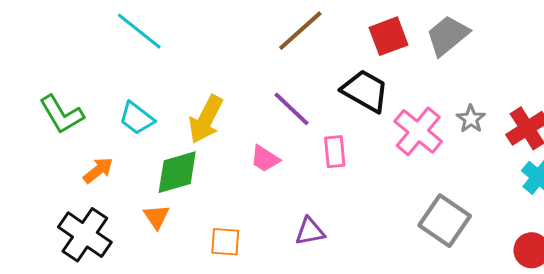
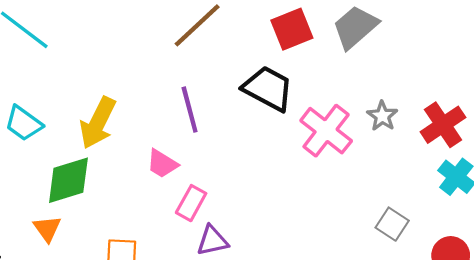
purple line: (292, 109) -> (190, 110), turned 33
pink rectangle: (335, 152) -> (191, 203), moved, turned 36
gray square: (445, 221) -> (392, 224), moved, size x0.6

